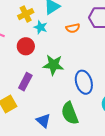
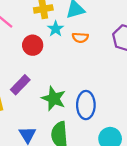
orange semicircle: (73, 28) -> (80, 38), moved
green star: (53, 65) -> (54, 99), moved

